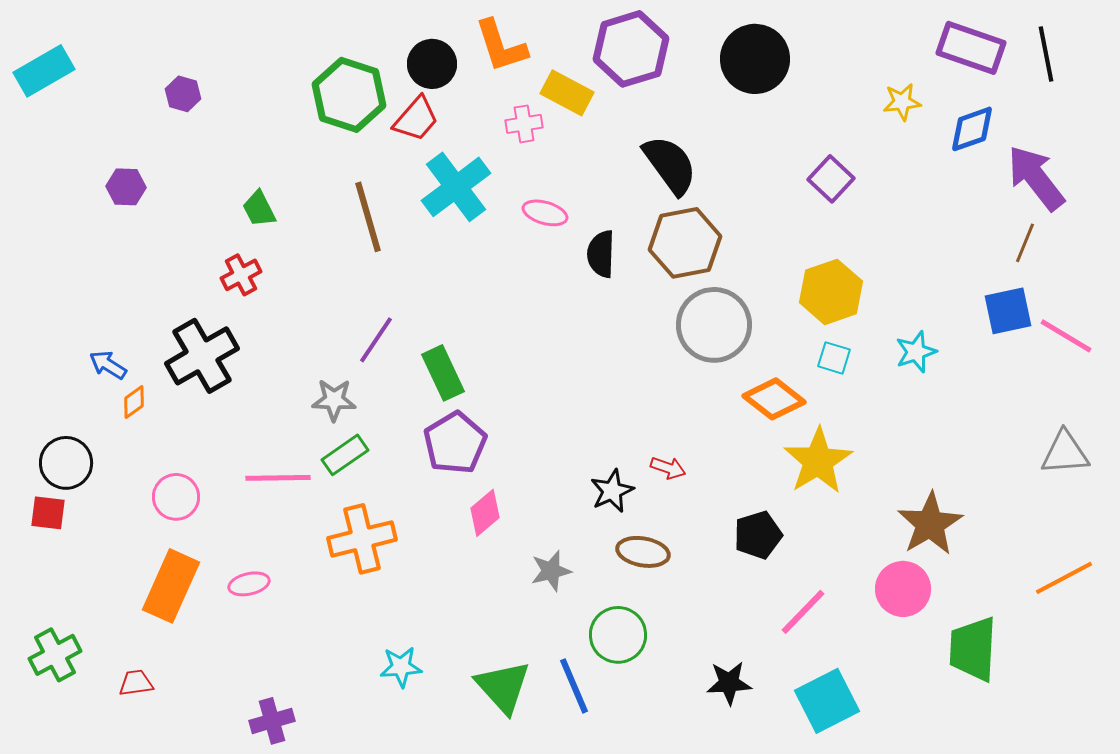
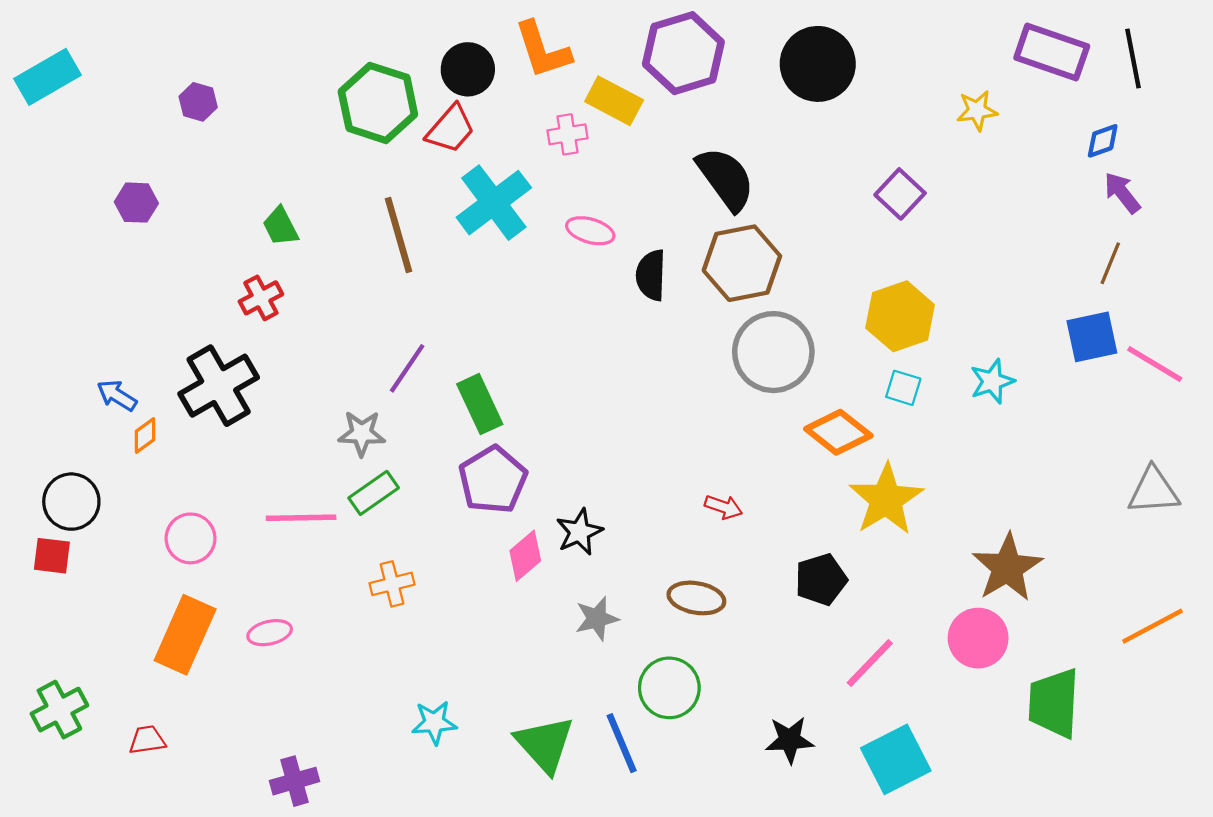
blue diamond: (972, 129) -> (1103, 141), moved, size x0.7
purple arrow: (1036, 178) -> (1122, 193), size x0.6
black star: (612, 491) -> (579, 532), moved
orange cross: (362, 539) -> (392, 584), size x0.6

